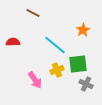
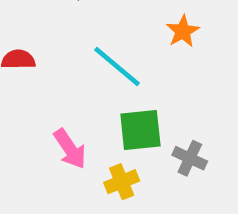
green square: (78, 64) -> (140, 130), moved
yellow cross: (57, 70) -> (122, 182), moved

